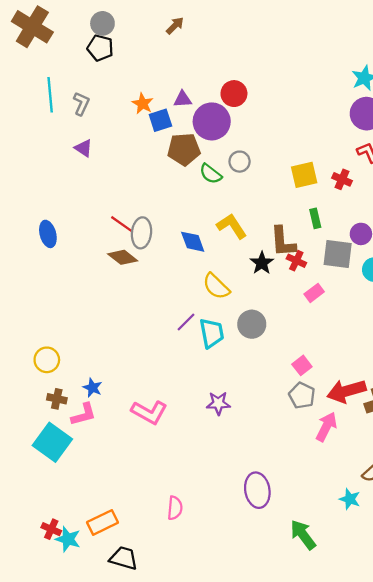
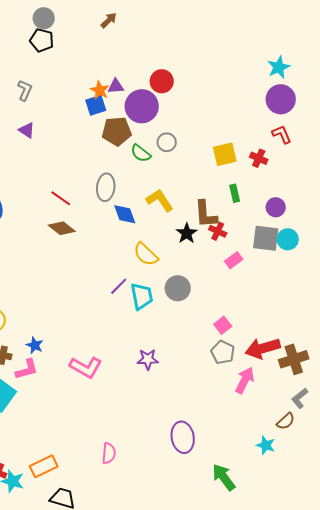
orange star: (143, 104) -> (100, 90), moved
gray ellipse: (141, 233) -> (106, 187), moved
gray square: (338, 254) -> (266, 238), moved

